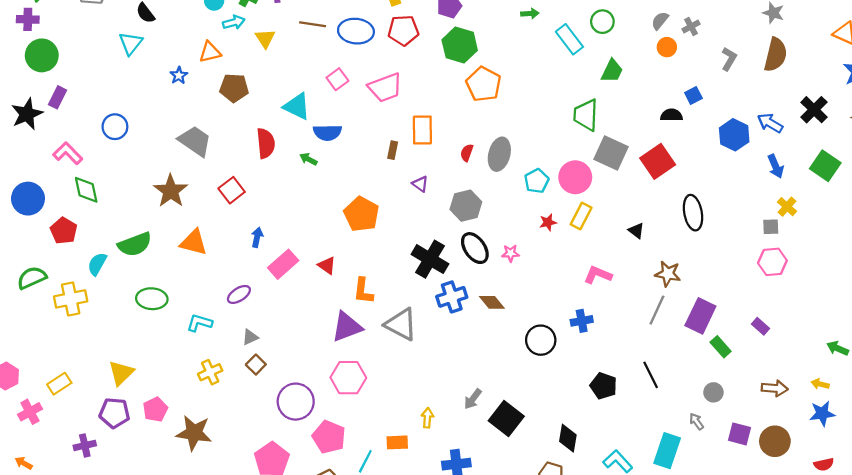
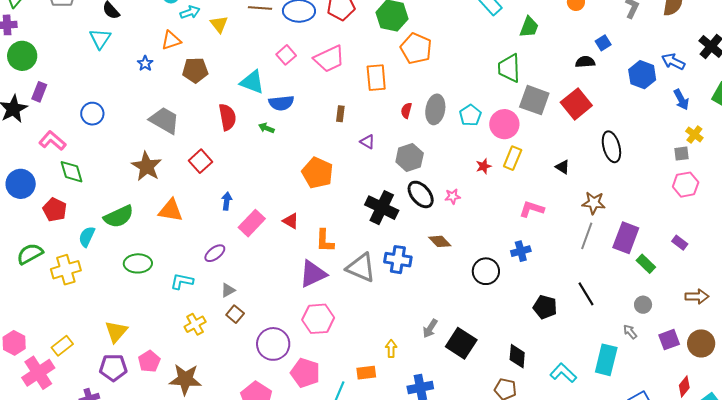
orange rectangle: (422, 130) -> (376, 78), moved
cyan pentagon: (537, 181) -> (470, 115), moved
blue cross: (452, 297) -> (398, 260), moved, turned 32
pink cross: (30, 412) -> (38, 373), size x1.5
purple square: (739, 434) -> (669, 340), turned -30

